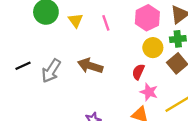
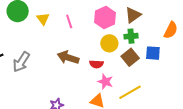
brown arrow: (90, 66) -> (68, 58), moved
red semicircle: (138, 72) -> (96, 64), turned -112

